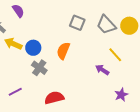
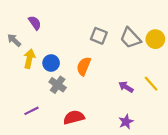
yellow arrow: (13, 44) -> (29, 59), turned 78
yellow line: (115, 55) -> (151, 84), moved
purple star: (121, 95) -> (126, 122), moved

